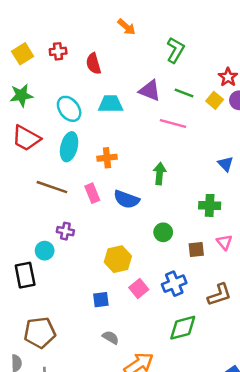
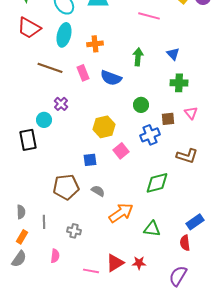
blue triangle: (226, 164) -> (173, 54), moved
purple cross: (65, 231) -> (61, 104), turned 32
blue cross: (174, 284) -> (150, 135), moved
brown L-shape: (219, 295) -> (187, 156), turned 35
brown pentagon: (40, 333) -> (66, 187), moved

